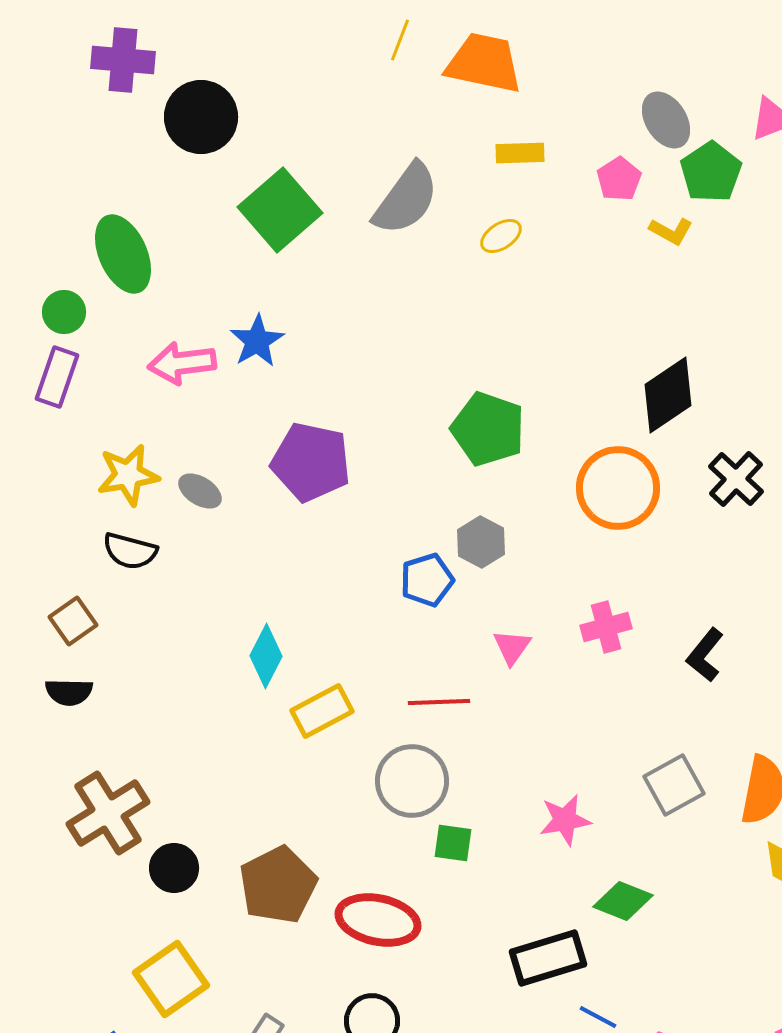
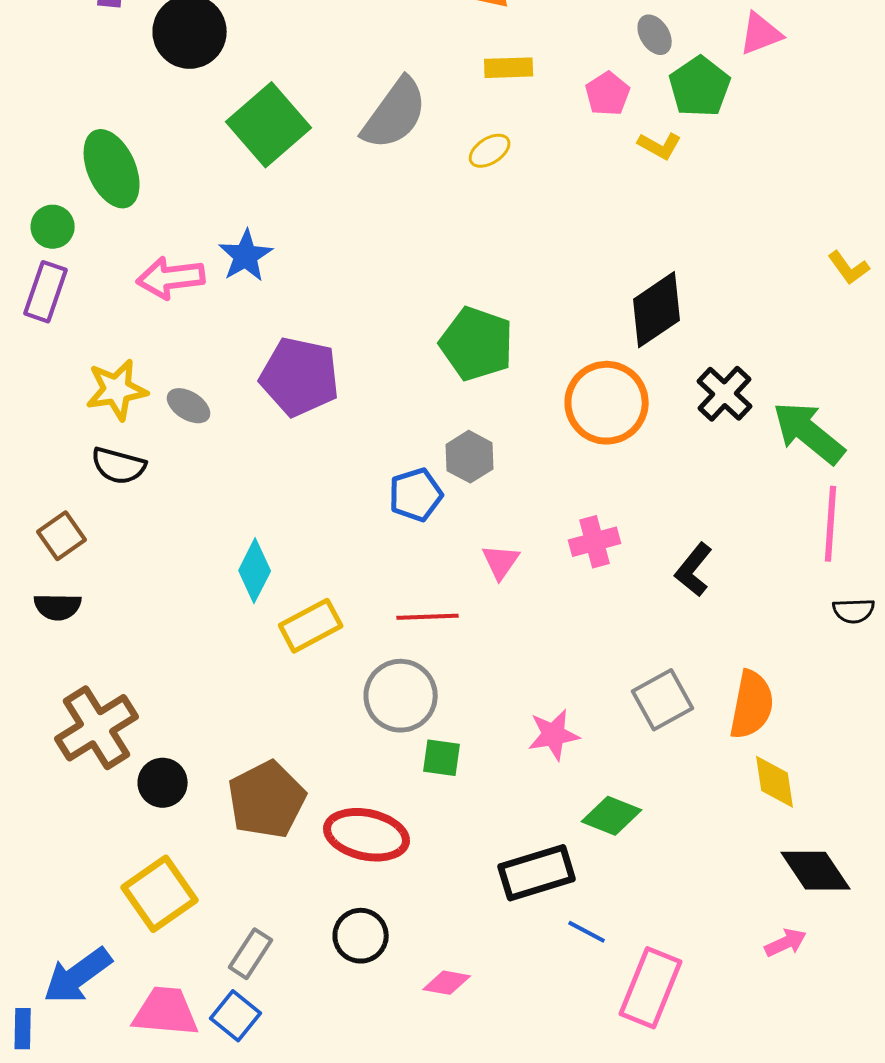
gray ellipse: (666, 120) -> (655, 35), size x0.7

